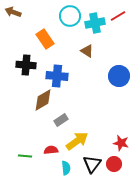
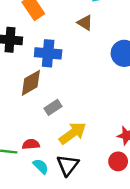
red semicircle: (51, 150) -> (31, 144), moved
black triangle: (92, 164) -> (68, 165), moved
cyan semicircle: (66, 168) -> (41, 166), moved, turned -40

